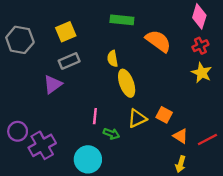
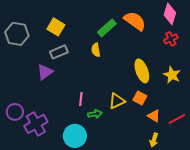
green rectangle: (122, 20) -> (107, 28), moved, turned -48
yellow square: (66, 32) -> (56, 27), turned -36
orange semicircle: (158, 41) -> (135, 21), moved
yellow star: (202, 73) -> (172, 75), moved
yellow ellipse: (127, 83) -> (142, 71), moved
green arrow: (111, 134) -> (95, 114), turned -32

